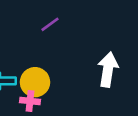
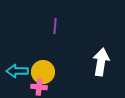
purple line: (50, 24) -> (55, 26), turned -49

